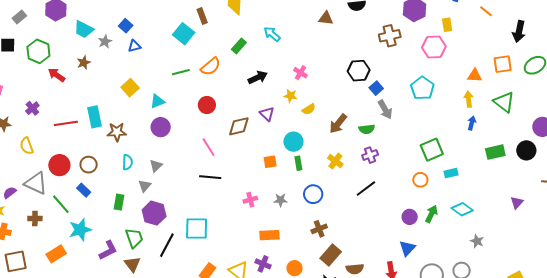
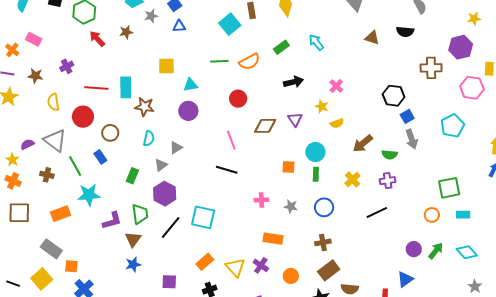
yellow square: (130, 88) -> (166, 66), turned 30
red circle: (59, 165) -> (83, 117), moved

